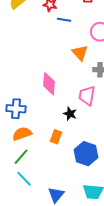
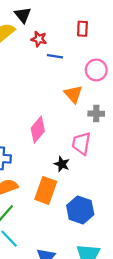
pink diamond: (49, 84) -> (38, 130), turned 35
orange rectangle: (56, 137) -> (46, 190), size x1.6

